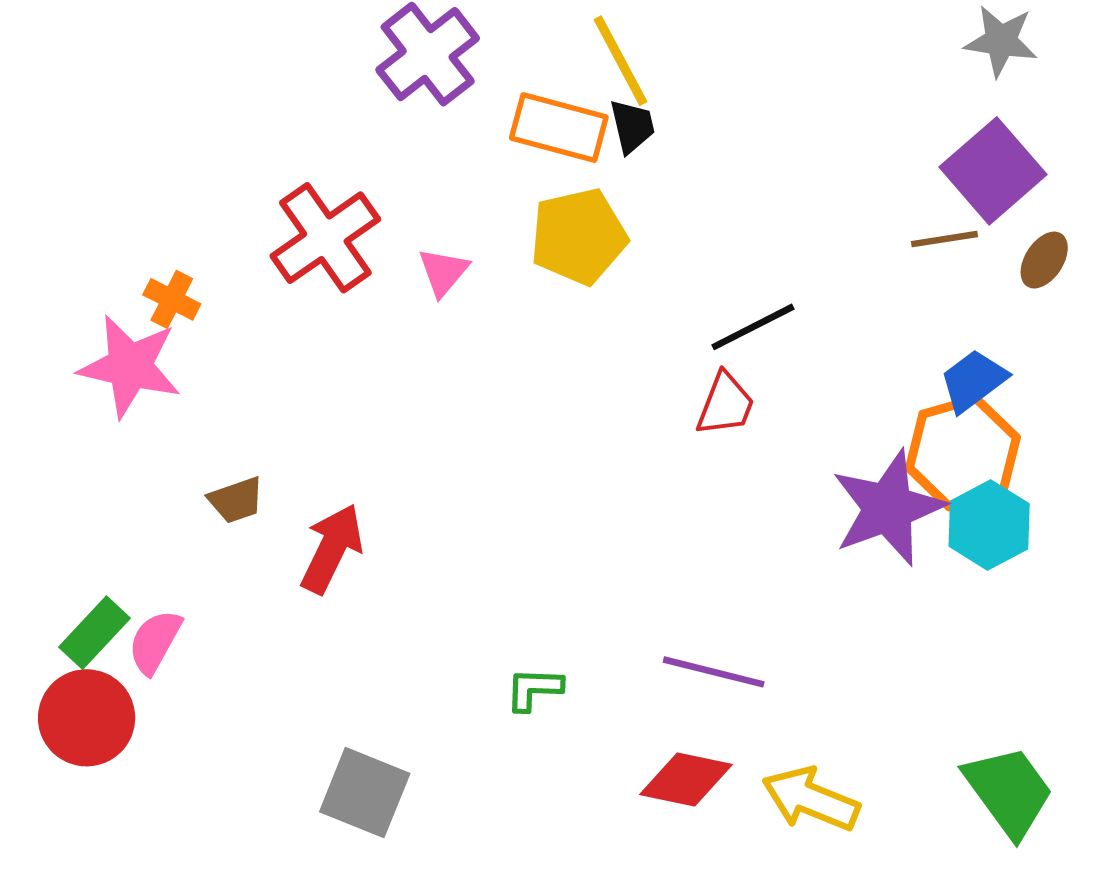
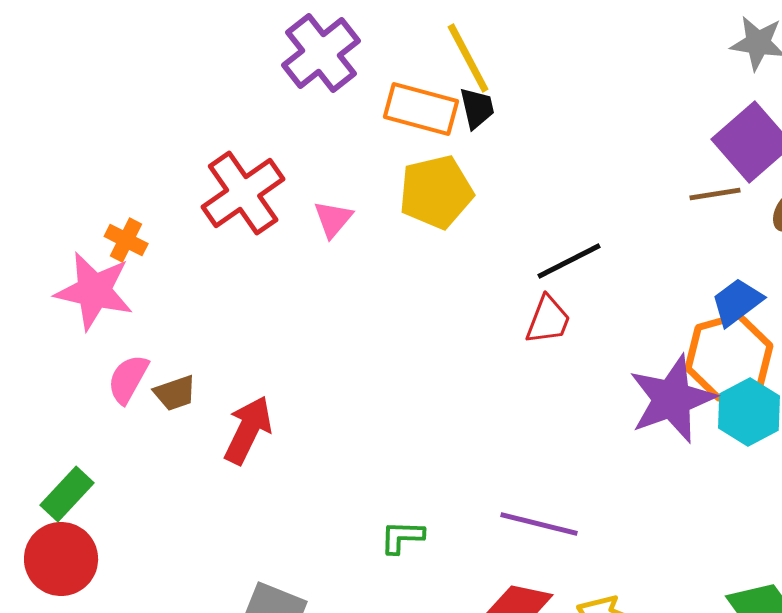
pink semicircle: (155, 642) -> (128, 379), moved

